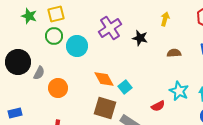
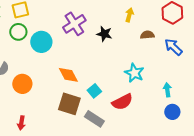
brown semicircle: (174, 53) -> (147, 35), moved
cyan square: (125, 87) -> (94, 91), moved
cyan star: (179, 91) -> (134, 73), moved
red semicircle: (158, 106) -> (122, 102), size x1.5

